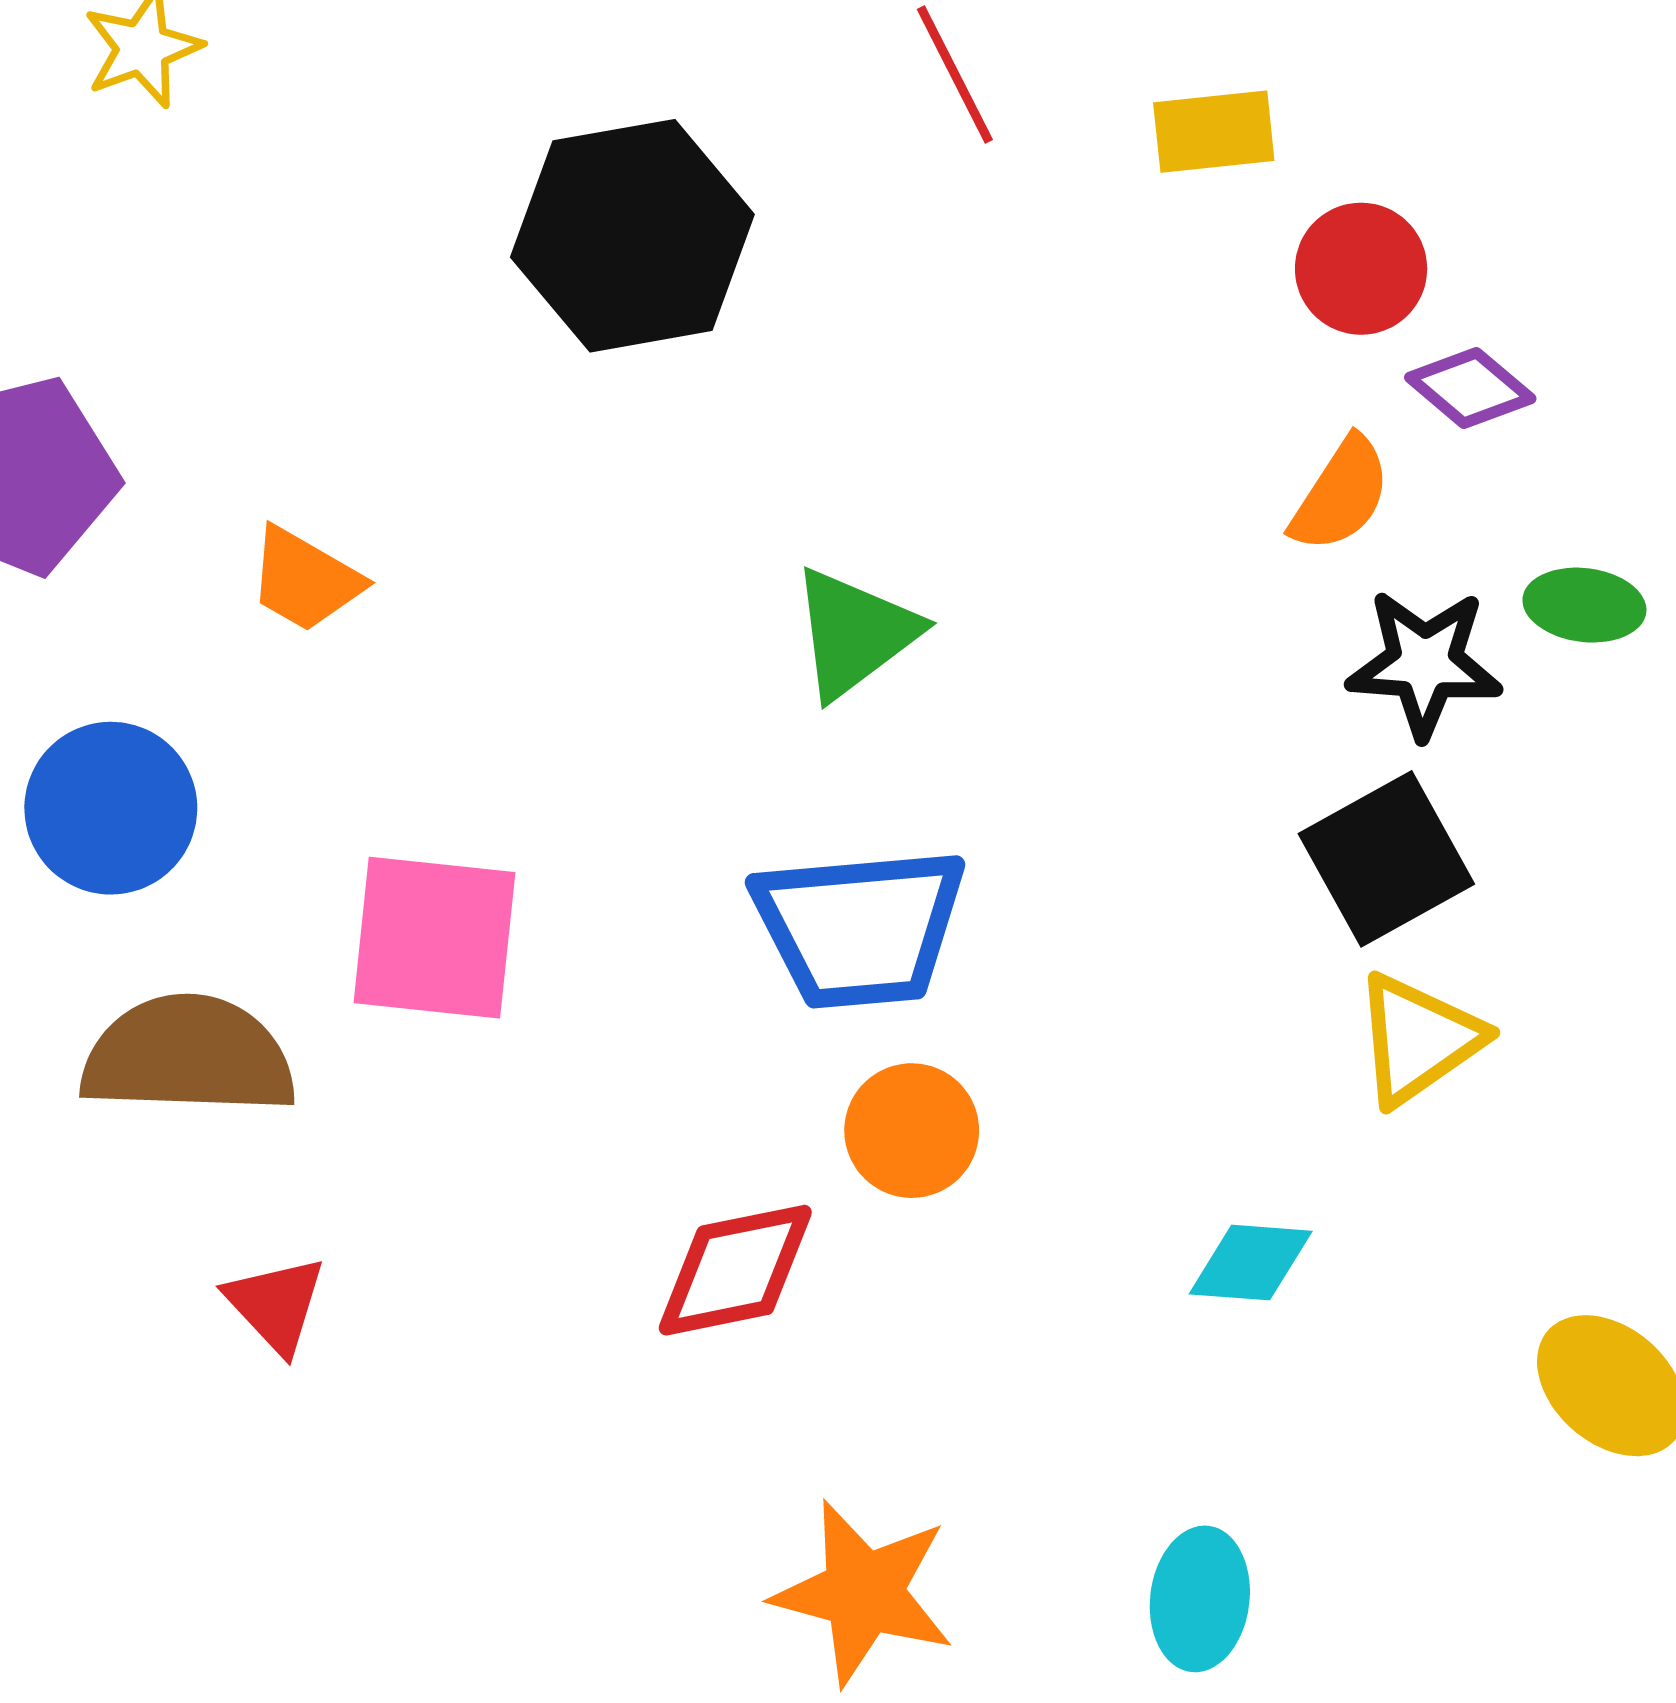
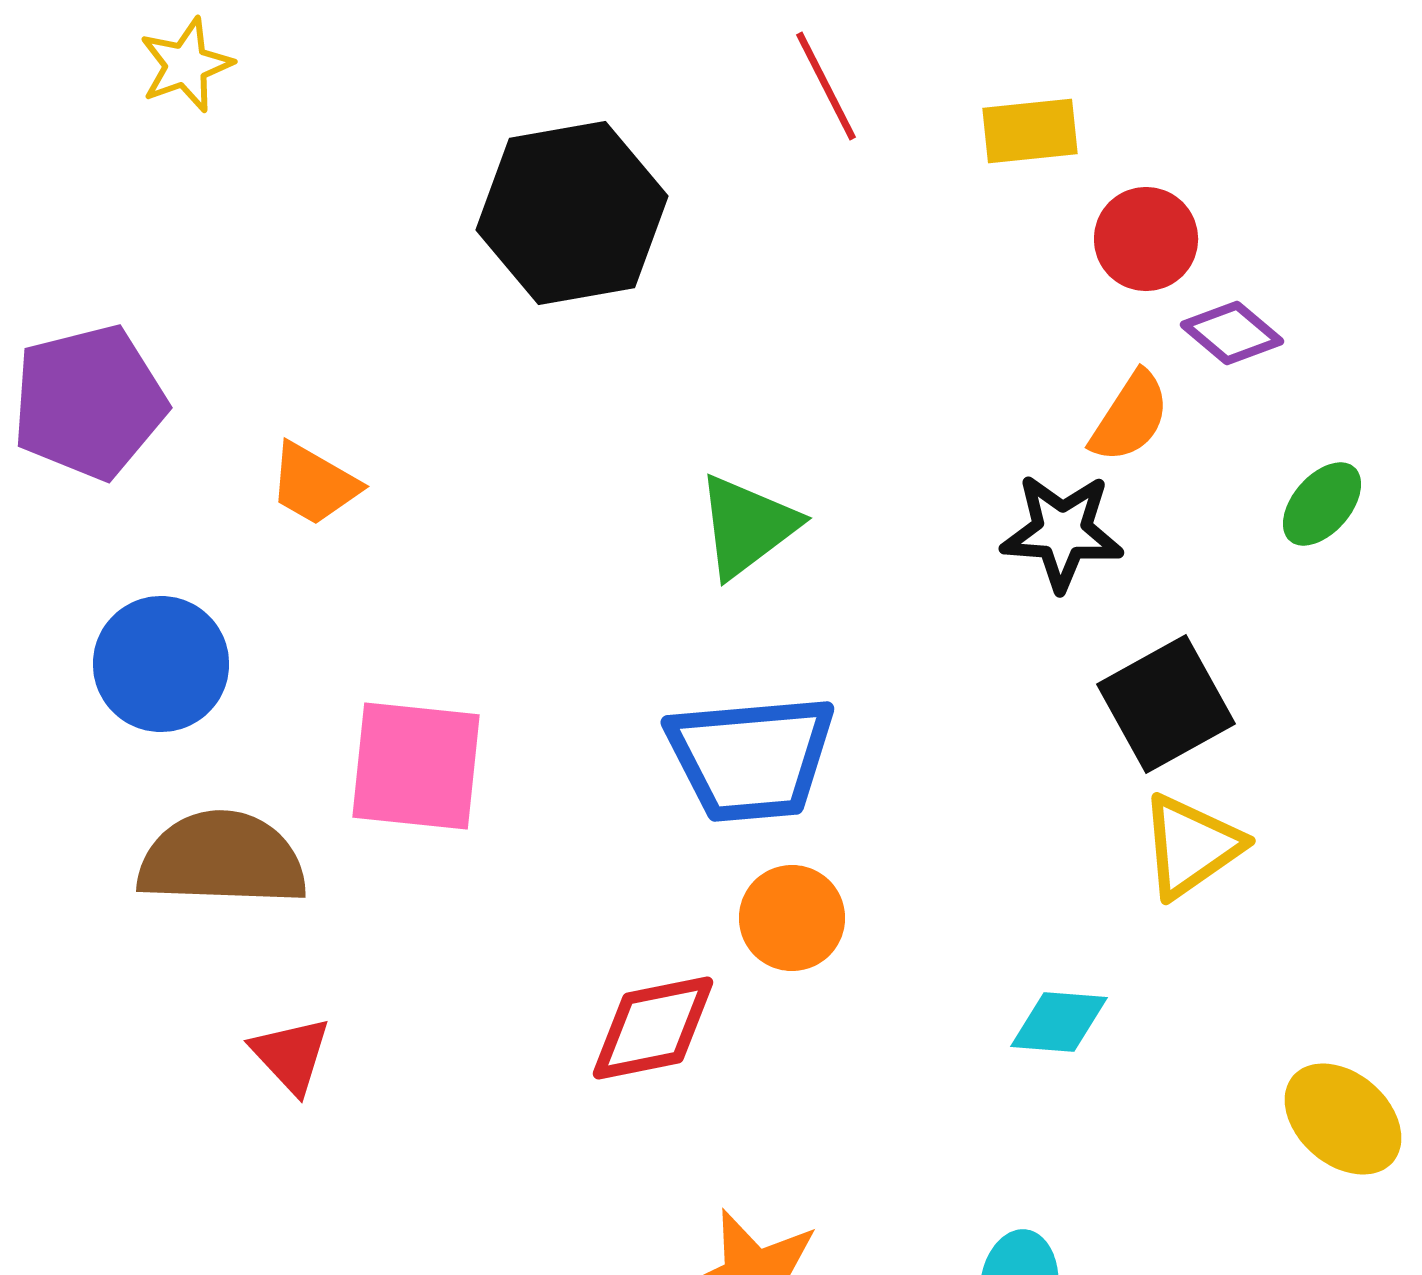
green ellipse: (1584, 605) -> (1322, 504), turned -56
black star: (1425, 663) -> (1062, 532), moved

